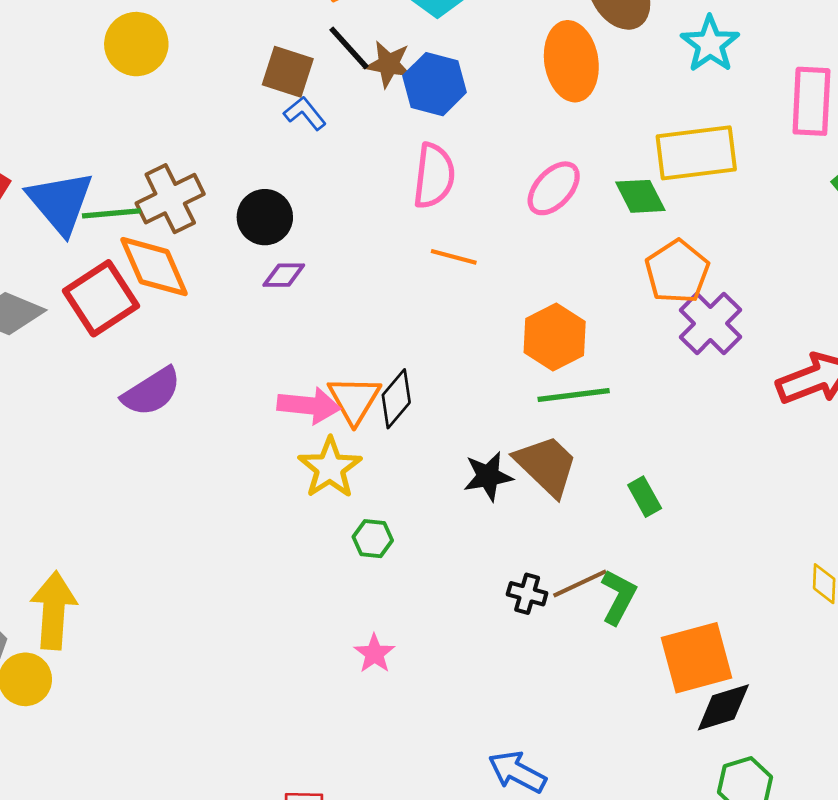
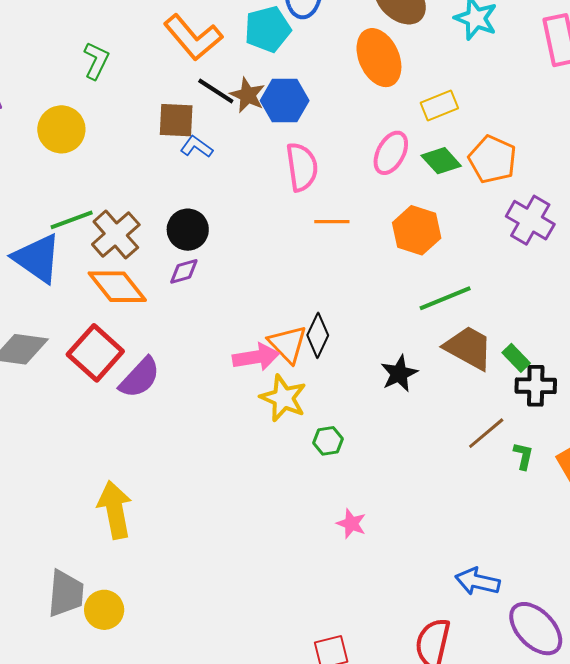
brown star: (389, 64) -> (248, 95), turned 30
yellow rectangle: (696, 153) -> (439, 106), moved, size x0.6
green diamond: (640, 196) -> (441, 161), moved
green line: (111, 213) -> (72, 220), moved
orange pentagon: (677, 272) -> (492, 159), moved
purple diamond: (284, 275) -> (184, 271), moved
red square: (101, 298) -> (95, 353), moved
orange hexagon: (555, 337) -> (417, 230), moved
brown trapezoid: (546, 465) -> (469, 348), moved
black cross: (527, 594) -> (536, 386), moved, size x1.4
green L-shape: (618, 597) -> (523, 456), moved, size x0.7
yellow arrow: (54, 610) -> (115, 510), moved

